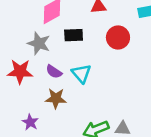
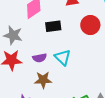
gray star: (39, 43) -> (13, 35), moved
purple semicircle: (54, 72) -> (40, 58), turned -40

